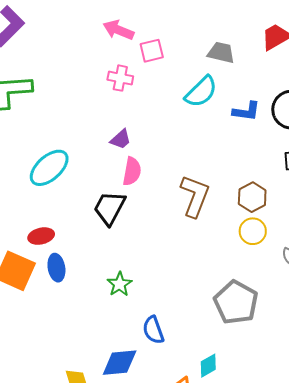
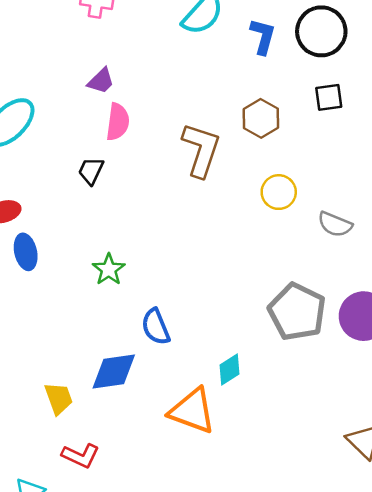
blue L-shape: (246, 111) -> (263, 36), turned -80
brown hexagon: (252, 197) -> (261, 118), moved
black trapezoid: (110, 208) -> (91, 171), size x0.6
gray pentagon: (236, 302) -> (297, 312), moved

